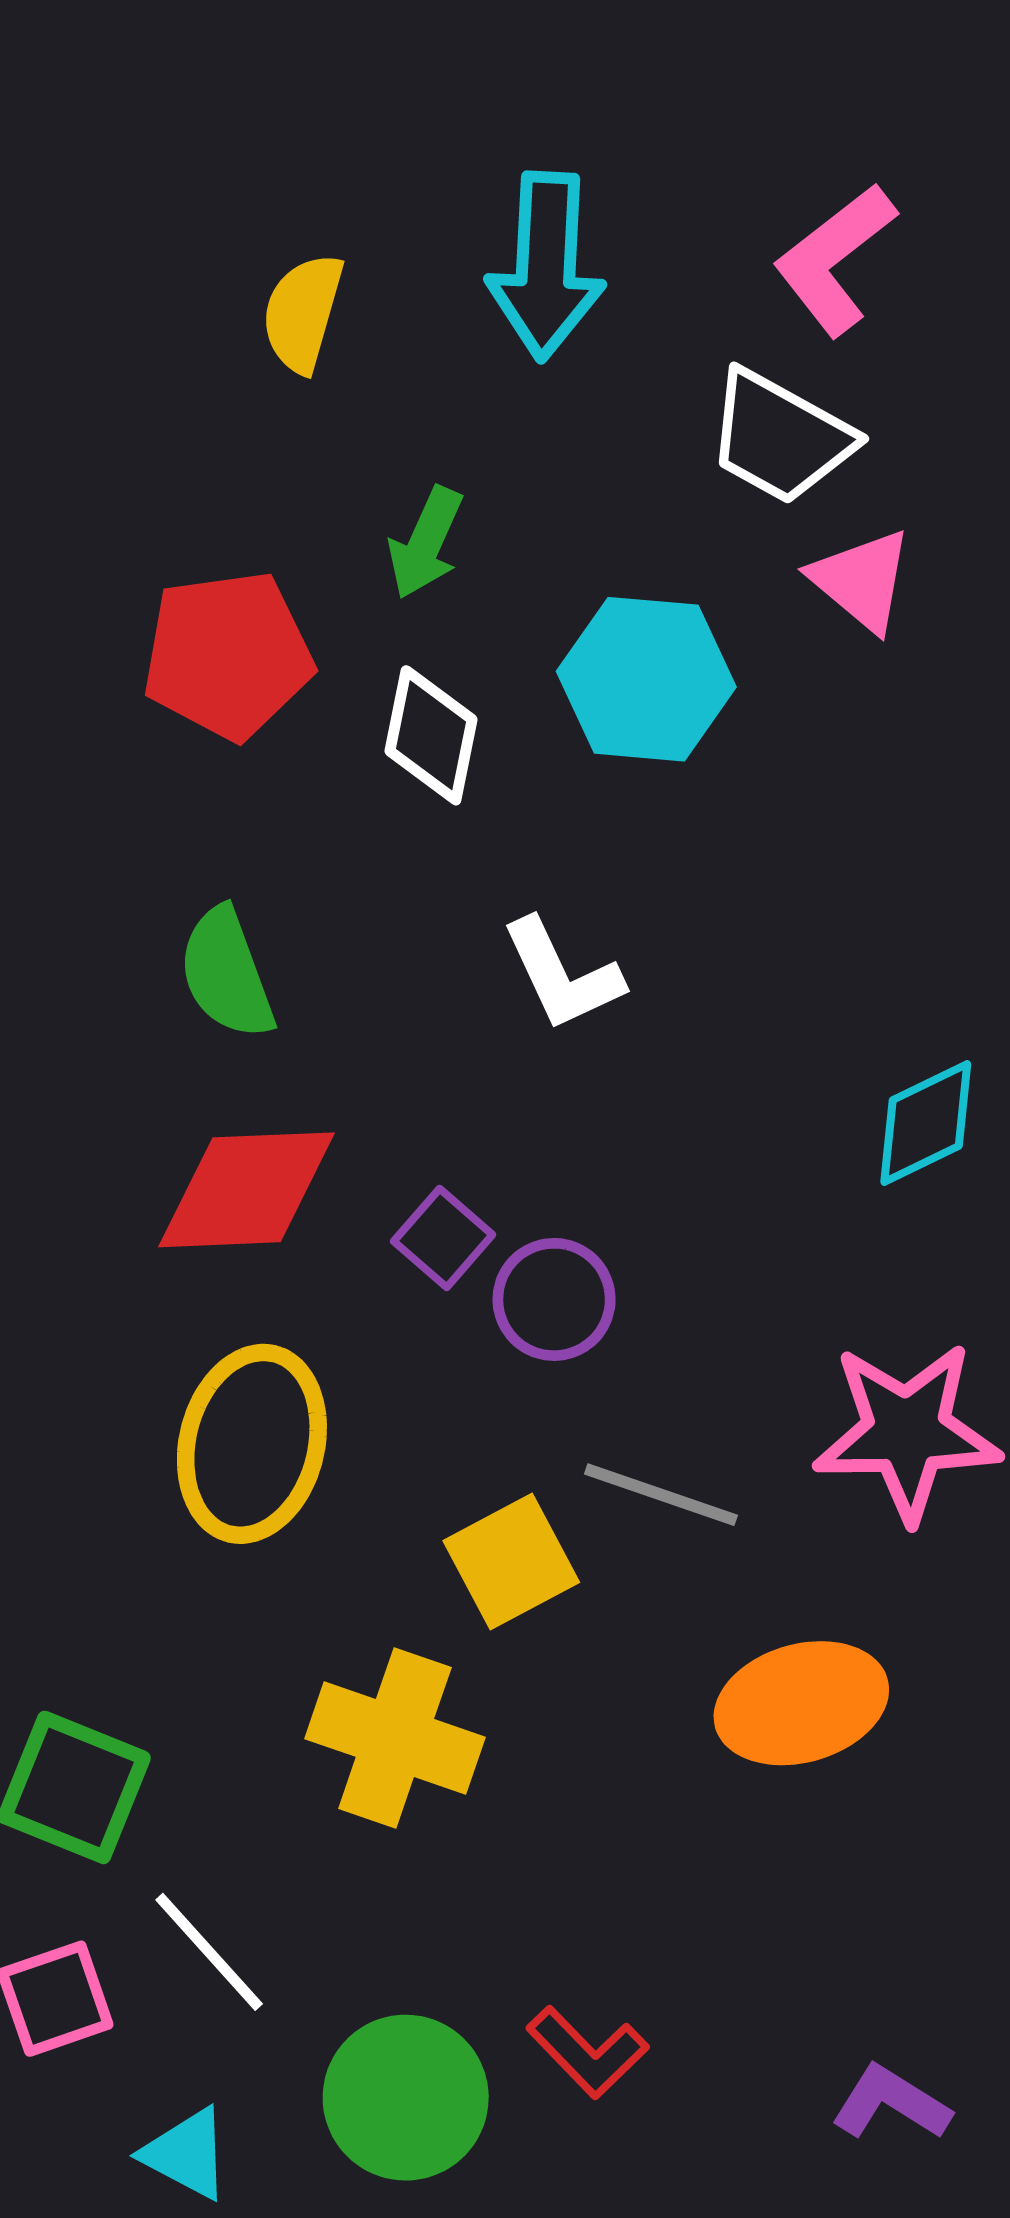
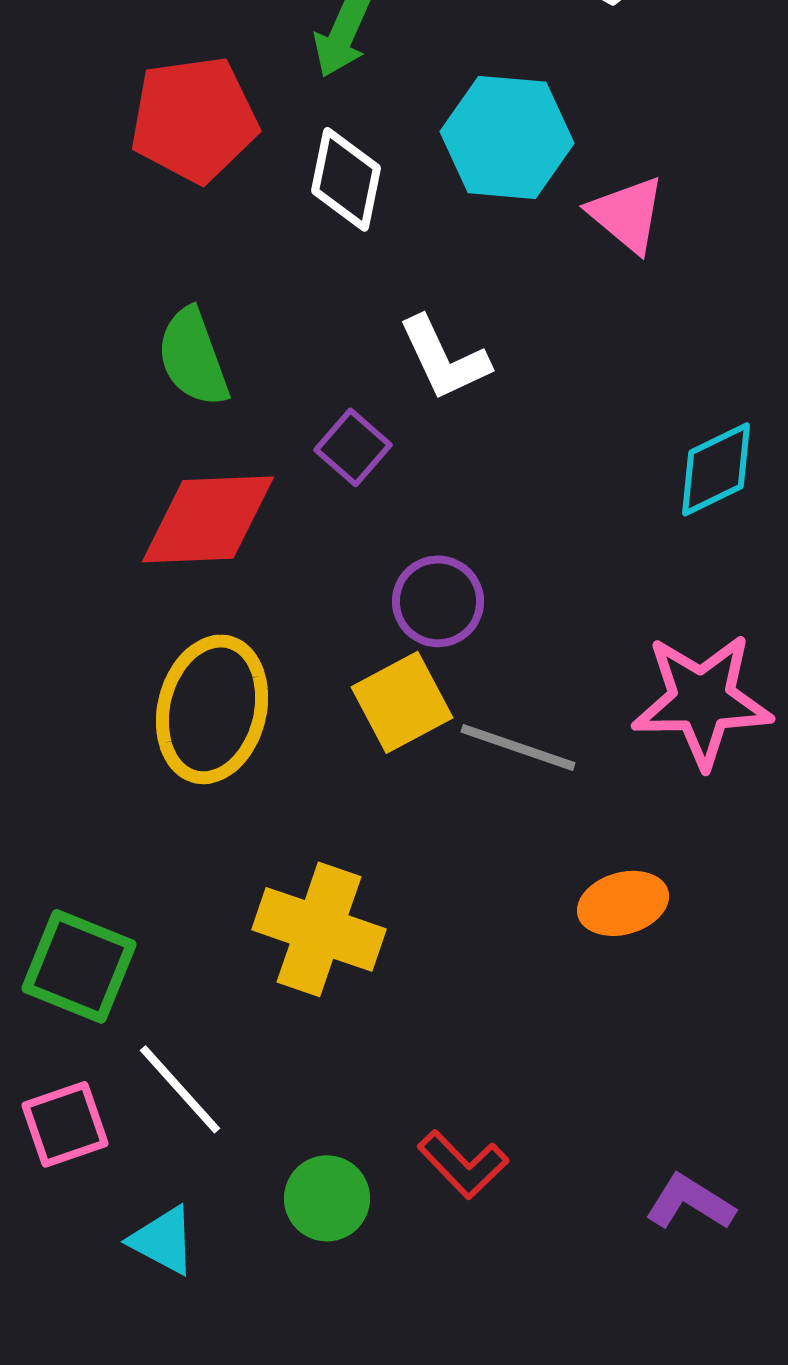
pink triangle: (862, 580) -> (627, 214), moved
purple square: (443, 1238) -> (353, 447), moved
yellow square: (511, 1562) -> (402, 702), moved
orange ellipse: (801, 1703) -> (623, 903), size x0.7
green circle: (406, 2098) -> (327, 1198), size x0.7

